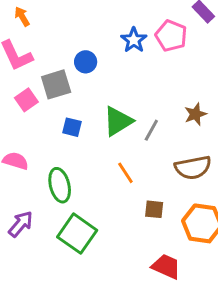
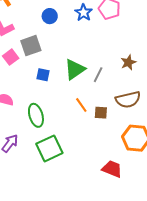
blue circle: (86, 62) -> (50, 16), moved
brown square: (154, 209) -> (101, 113), moved
green square: (77, 234) -> (49, 148), turned 32

